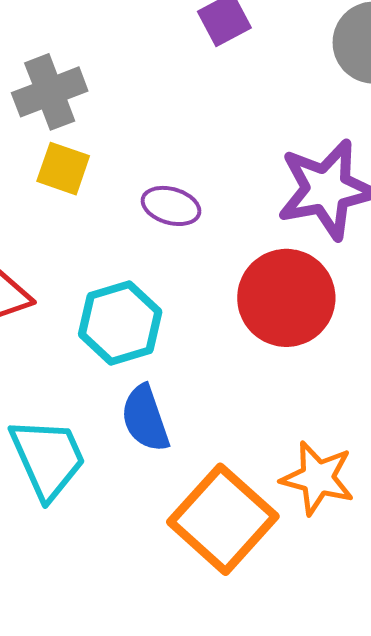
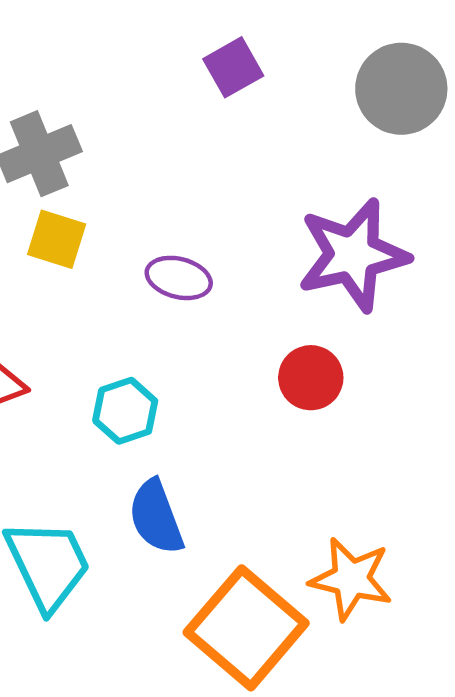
red circle: (286, 298) -> (311, 378), size x0.6
cyan hexagon: (120, 323) -> (125, 411), size x0.7

